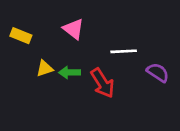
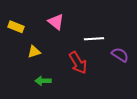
green arrow: (70, 72) -> (43, 81), moved

